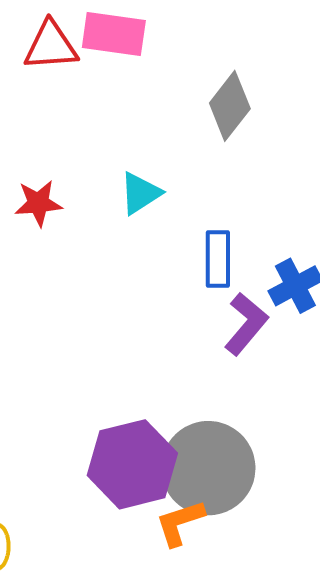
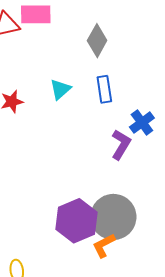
blue rectangle: (218, 259) -> (104, 89), moved

